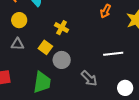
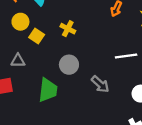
gray triangle: (18, 44) -> (18, 61), moved
yellow square: (45, 47) -> (37, 36), moved

